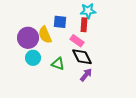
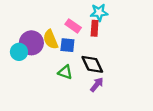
blue square: (60, 22) -> (67, 45), moved
pink rectangle: (77, 41) -> (73, 26), moved
cyan circle: (33, 58) -> (19, 52), moved

